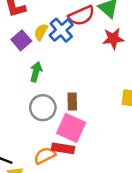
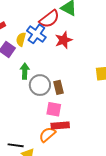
red star: (113, 39) -> (64, 40), moved
gray circle: (43, 108) -> (40, 85), moved
pink square: (71, 128) -> (54, 109), moved, size x0.7

